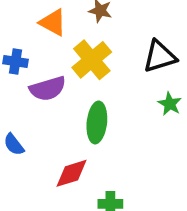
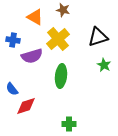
red diamond: (71, 173) -> (26, 106), moved

